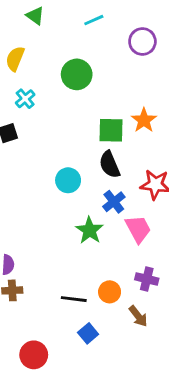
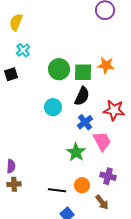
green circle: (77, 74) -> (59, 69), moved
orange star: (144, 120) -> (106, 65), turned -30
black semicircle: (110, 165) -> (82, 96), turned -132
green star: (90, 230) -> (76, 152), moved

